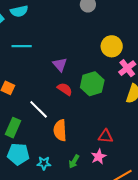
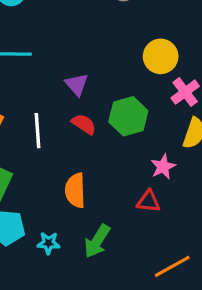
white line: (39, 109) -> (38, 131), moved, turned 40
pink star: (99, 157) -> (163, 167), moved
green arrow: (74, 161) -> (97, 241), size x1.5

